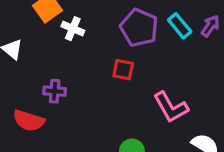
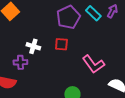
purple pentagon: (139, 28) -> (68, 17), turned 30
white cross: (73, 29) -> (33, 46), moved

